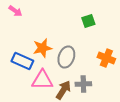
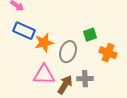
green square: (88, 21) -> (90, 35), moved
blue rectangle: (22, 61) -> (24, 31), moved

